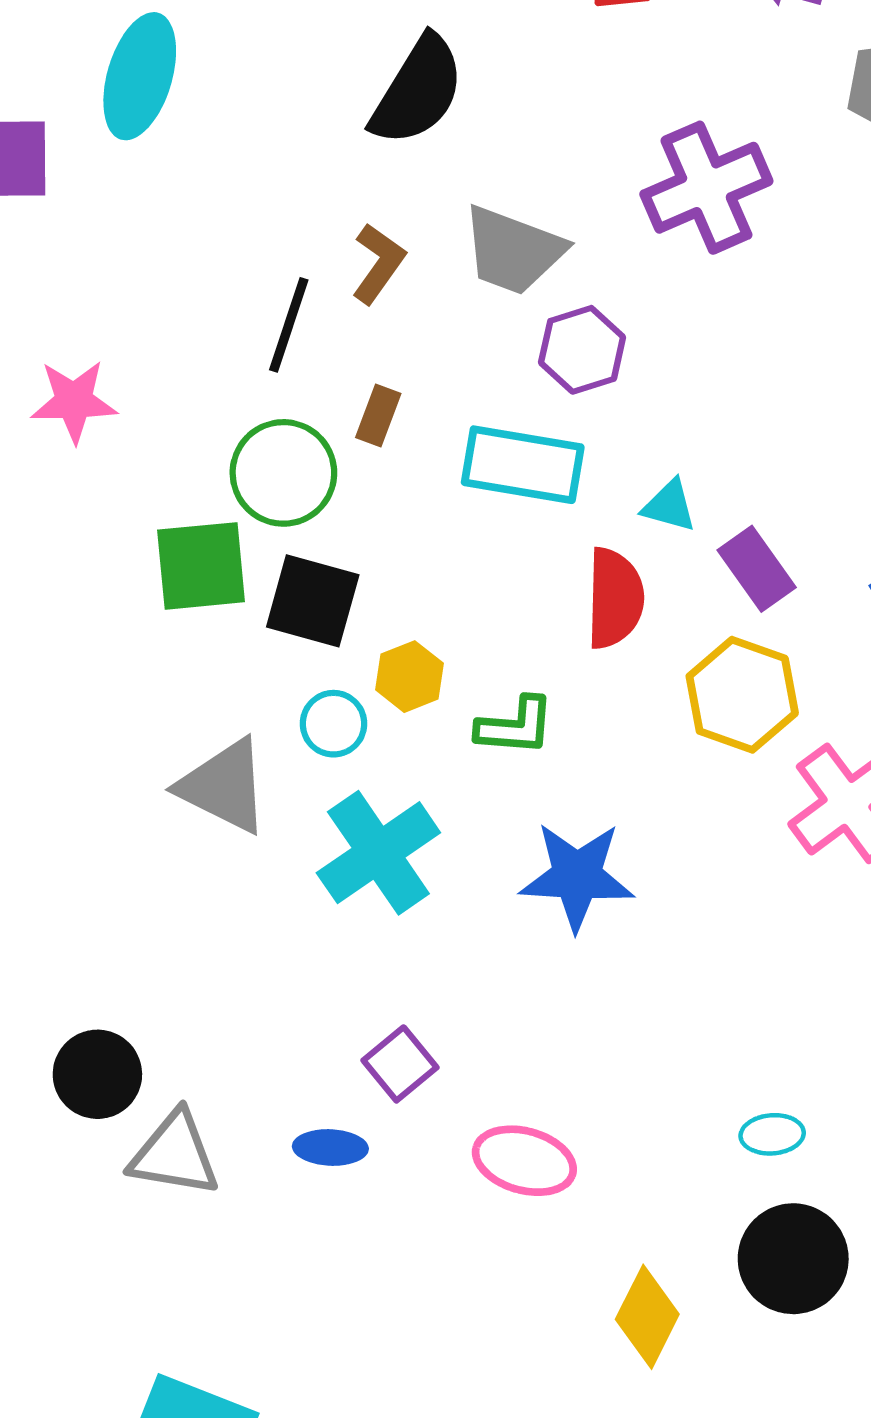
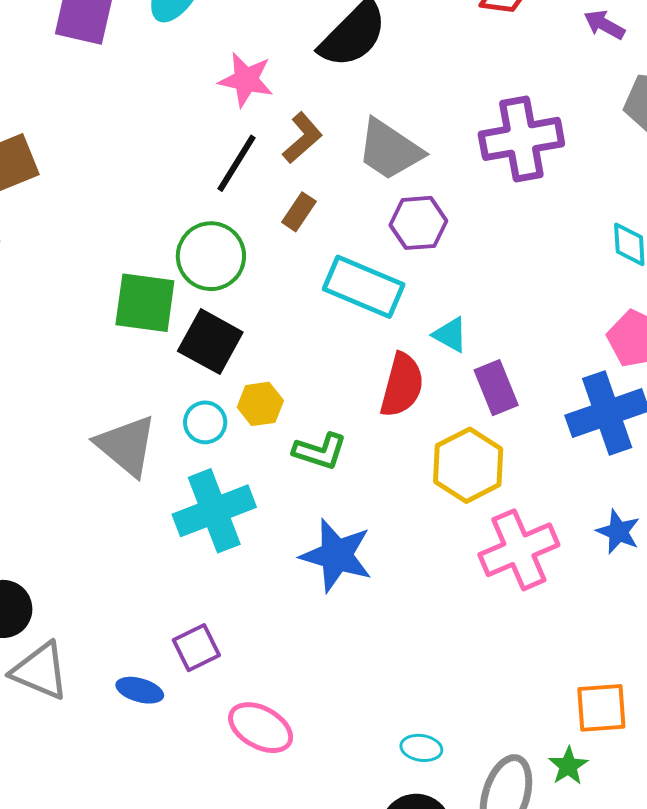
pink star: (74, 401) -> (246, 80), moved
brown rectangle: (378, 415) -> (299, 212), moved

